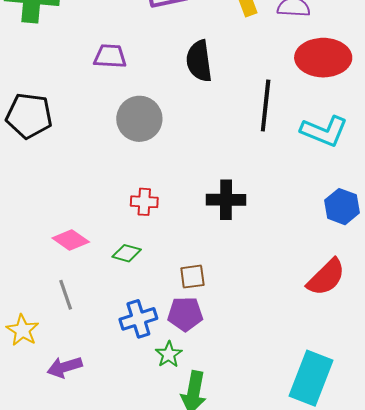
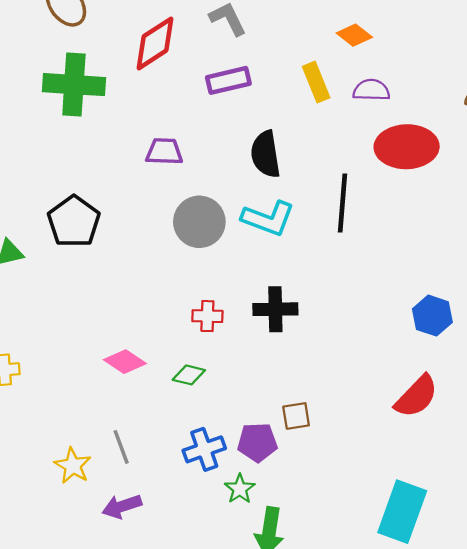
black pentagon: (29, 116) -> (74, 222), turned 30
cyan L-shape: (324, 131) -> (268, 218), moved
black cross: (226, 200) -> (275, 309), moved
brown square: (192, 277) -> (296, 416), moved
gray line: (66, 295) -> (121, 447), moved

